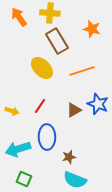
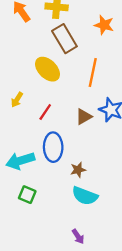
orange line: (82, 71) -> (93, 73), turned -60
yellow arrow: (12, 111) -> (17, 100), moved, turned 104

